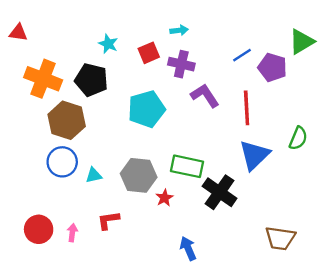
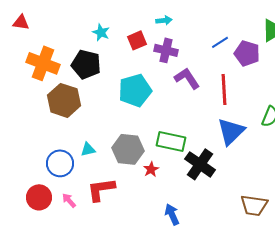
blue circle: (62, 162) -> (60, 163), moved
red L-shape: (108, 220) -> (101, 189), size x1.4
pink arrow: (72, 233) -> (69, 200), turned -49

